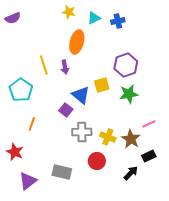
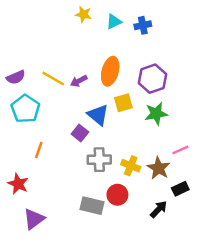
purple semicircle: (13, 18) -> (16, 77), moved
orange ellipse: (77, 42) -> (110, 71), moved
yellow line: (44, 65) -> (53, 79), turned -42
purple arrow: (65, 67) -> (79, 81), turned 72
gray rectangle: (62, 172) -> (92, 206), moved

